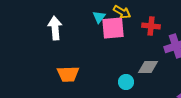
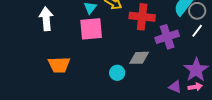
red cross: (151, 26) -> (142, 17), size x1.4
pink square: (113, 28) -> (91, 29), moved

